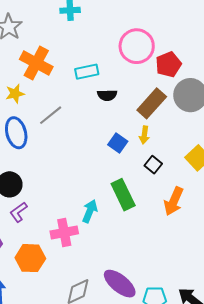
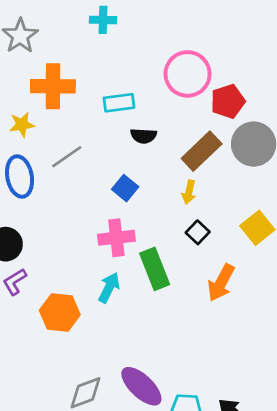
orange cross: (36, 63) -> (53, 86), turned -32
blue square: (118, 143) -> (125, 188), moved
pink cross: (64, 232) -> (116, 238), moved
orange hexagon: (30, 258) -> (60, 313), moved

